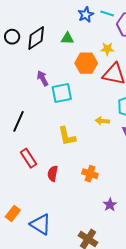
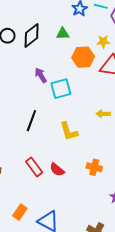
black line: (18, 121) -> (31, 121), moved
red rectangle: (29, 158) -> (34, 167), moved
red semicircle: (53, 174) -> (57, 170), turned -56

